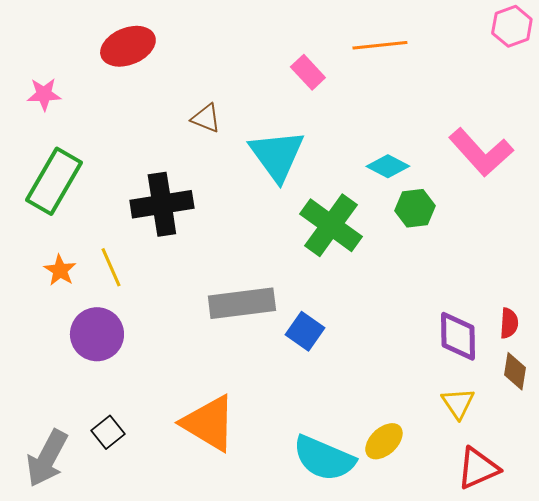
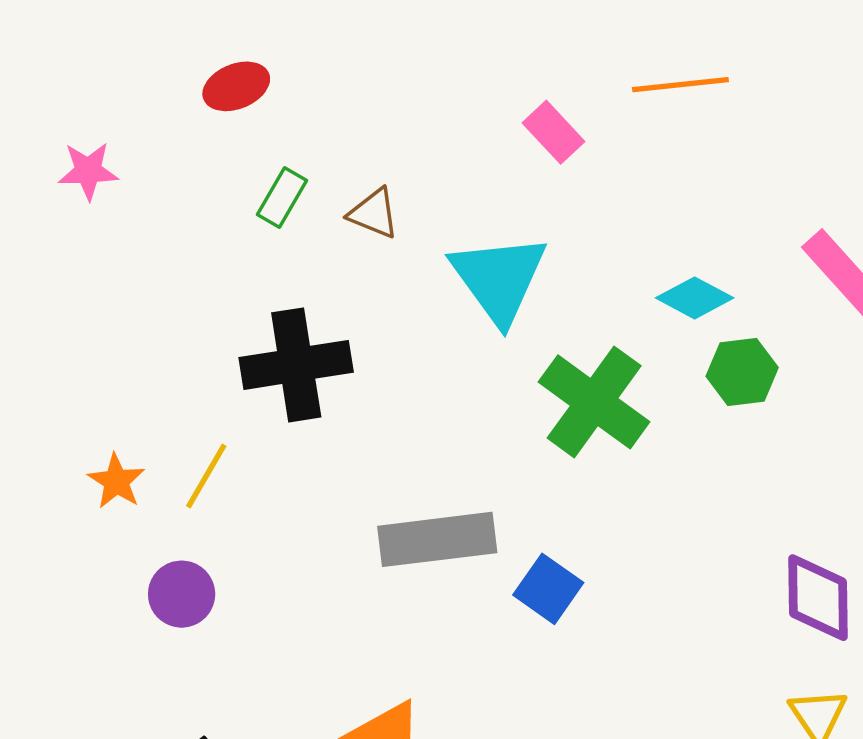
red ellipse: (128, 46) -> (236, 86), size x0.7
green rectangle: (54, 181) -> (282, 197), moved, size x0.5
yellow line: (111, 267) -> (206, 476), turned 54
purple circle: (97, 334) -> (182, 594), size x0.7

